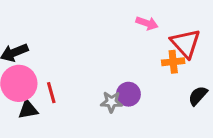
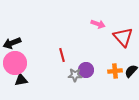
orange cross: (173, 62) -> (115, 71), moved
red line: (51, 93) -> (62, 55), moved

